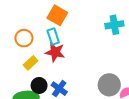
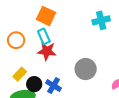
yellow rectangle: (31, 63) -> (20, 74), moved
gray circle: (109, 85) -> (86, 69), moved

